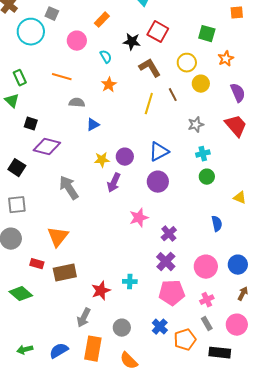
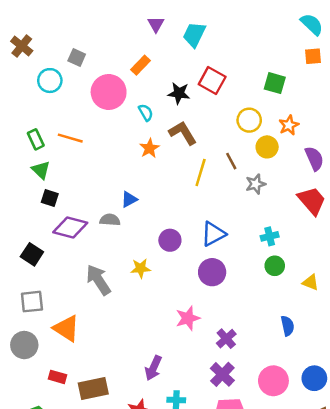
cyan circle: (31, 32) -> (50, 81), size x0.7
pink circle: (77, 41) -> (109, 92), size x1.4
orange star: (226, 59) -> (289, 125), moved
brown L-shape: (150, 68) -> (183, 133), moved
orange line: (62, 77) -> (70, 138), moved
green triangle: (12, 101) -> (41, 170), moved
gray semicircle: (77, 103) -> (110, 220), moved
gray star: (196, 125) -> (256, 184), moved
yellow star: (102, 160) -> (141, 268), moved
purple arrow: (114, 183) -> (153, 368), moved
yellow triangle: (240, 198) -> (311, 282), moved
orange triangle: (58, 237) -> (66, 328), moved, turned -35

